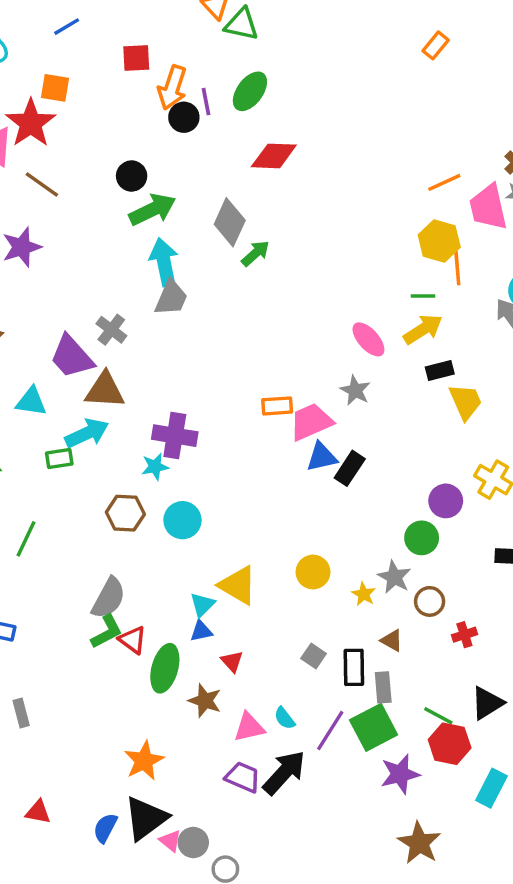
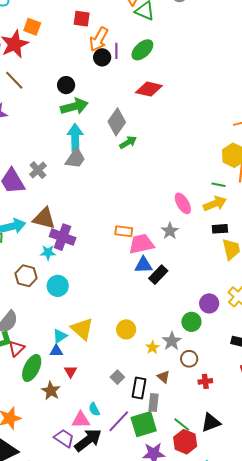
brown triangle: (105, 390) -> (44, 218), moved
red triangle: (133, 640) -> (16, 348), turned 30
pink triangle: (249, 727) -> (81, 420), moved

